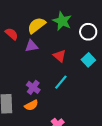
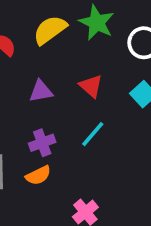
purple triangle: (31, 46) -> (41, 91), moved
purple cross: (33, 87) -> (42, 143), turned 32

